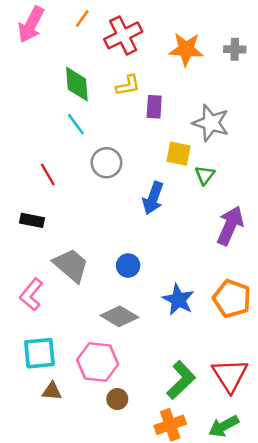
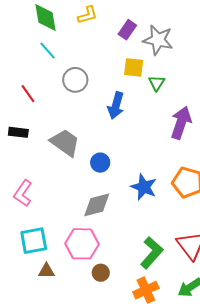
purple rectangle: (154, 107) -> (127, 30), moved, turned 36
gray trapezoid: (71, 265) -> (65, 143), moved
gray diamond: (119, 316) -> (97, 205), turned -40

